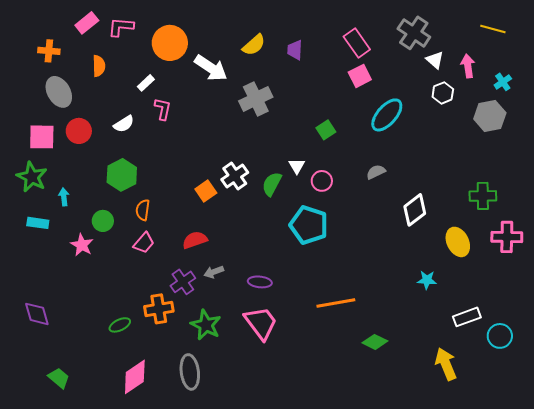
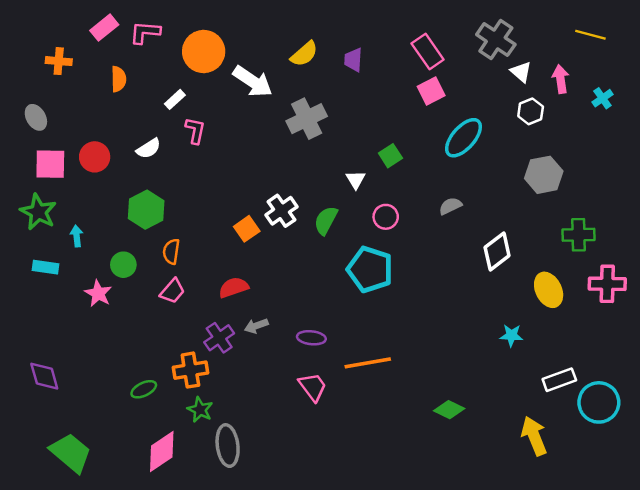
gray ellipse: (59, 92) -> (36, 117), moved, size x0.7
gray hexagon: (490, 116) -> (544, 175), moved
white triangle: (297, 166) -> (356, 180), moved
orange line: (336, 303) -> (368, 363), moved
pink trapezoid: (261, 323) -> (313, 387), size x0.7
green star: (206, 325) -> (200, 410), moved, size x0.7
cyan circle: (500, 336) -> (599, 402), size x1.4
green trapezoid: (59, 378) -> (71, 453), size x1.6

